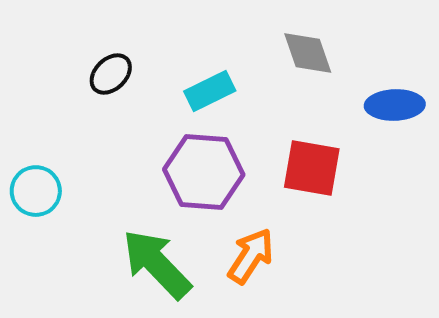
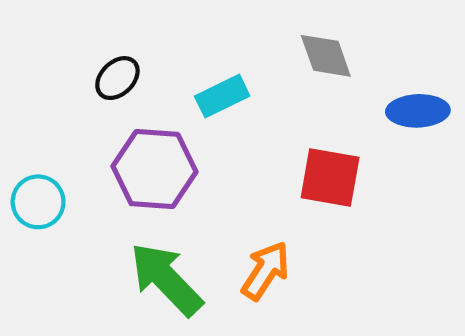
purple hexagon: (204, 172) -> (154, 169), moved

